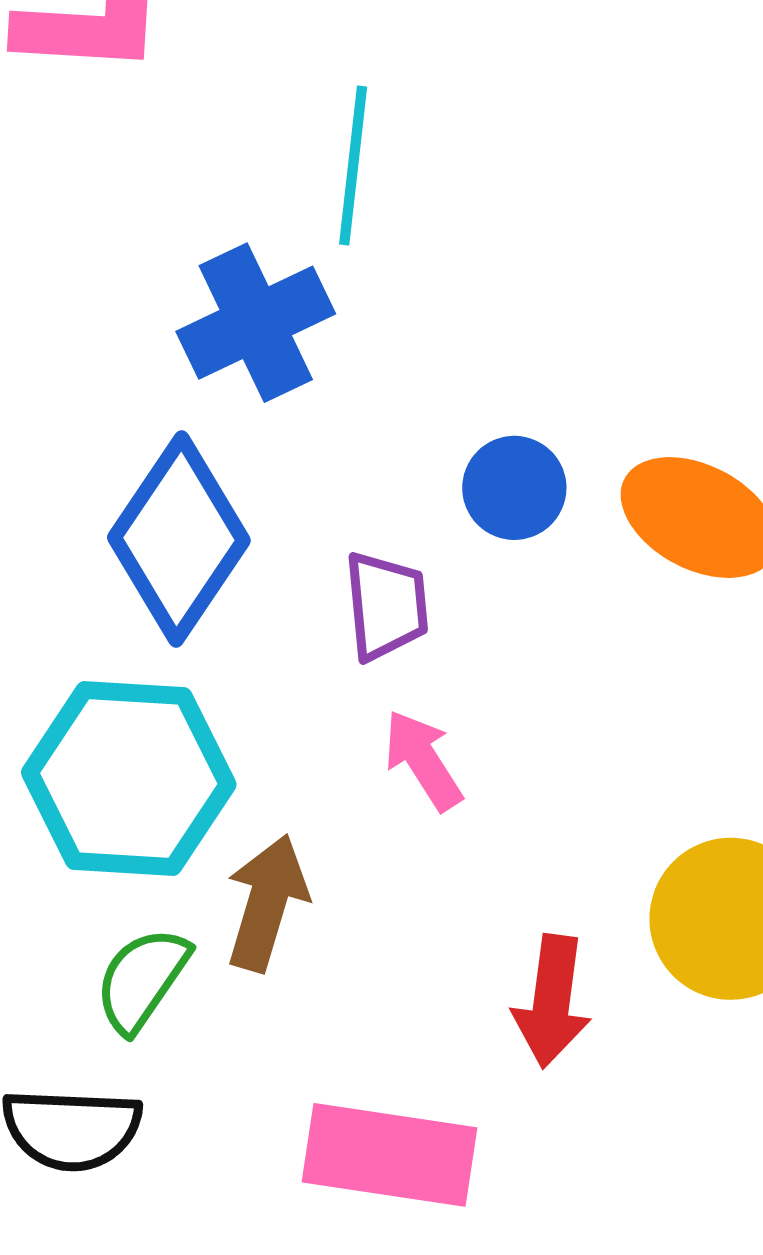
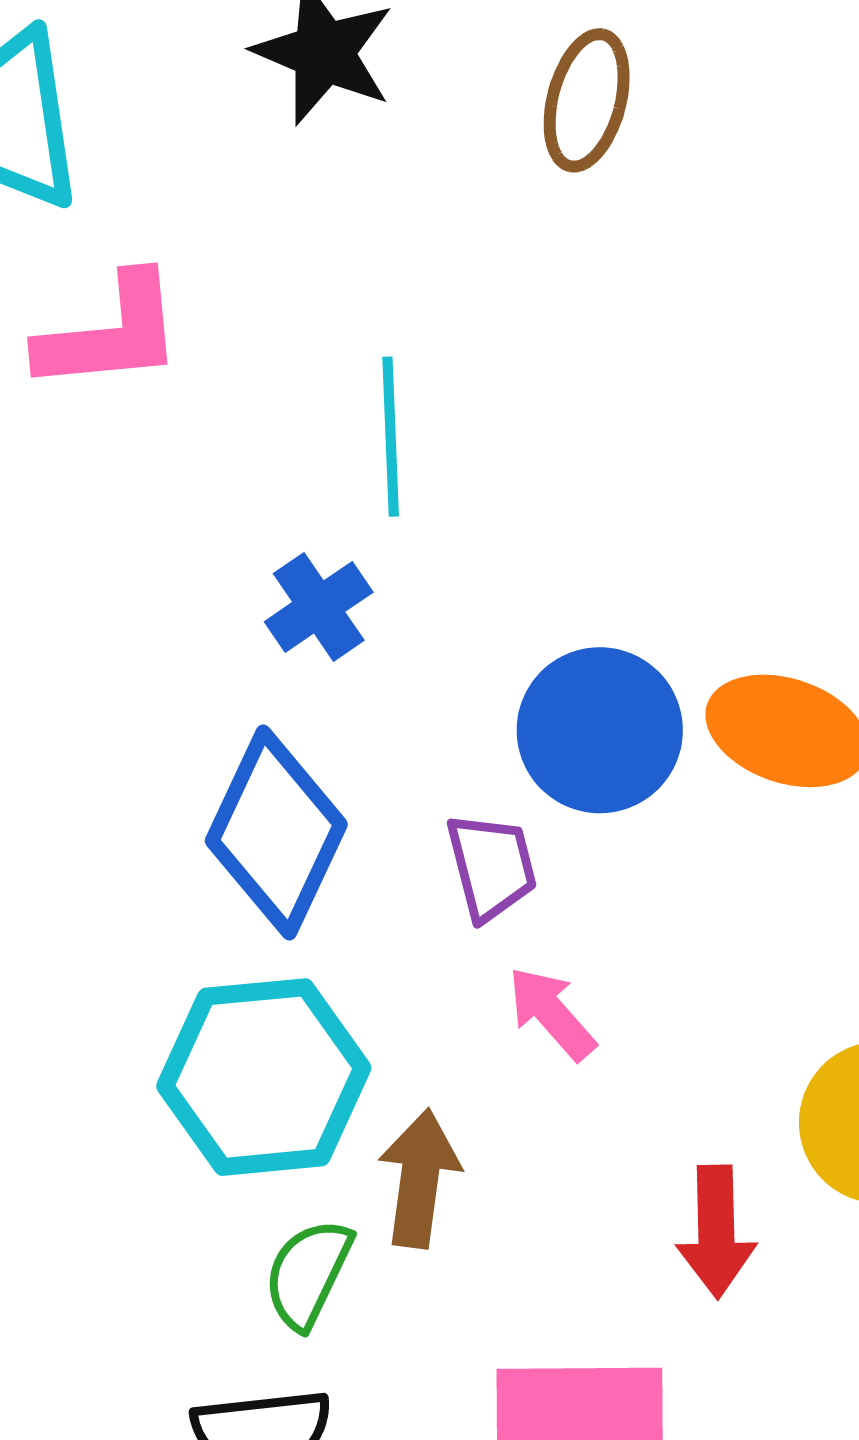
blue cross: (256, 323) -> (319, 607), size x0.7
blue circle: (514, 488) -> (600, 730), size x1.6

